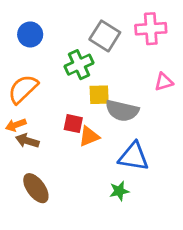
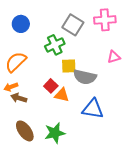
red square: (73, 124) -> (51, 86), turned 32
orange triangle: (89, 136) -> (62, 95), turned 35
green star: (119, 191) -> (55, 133), moved, size x1.5

